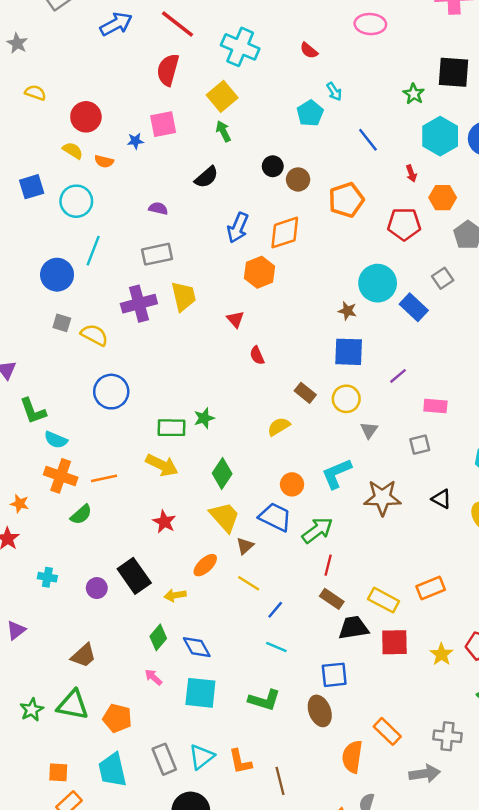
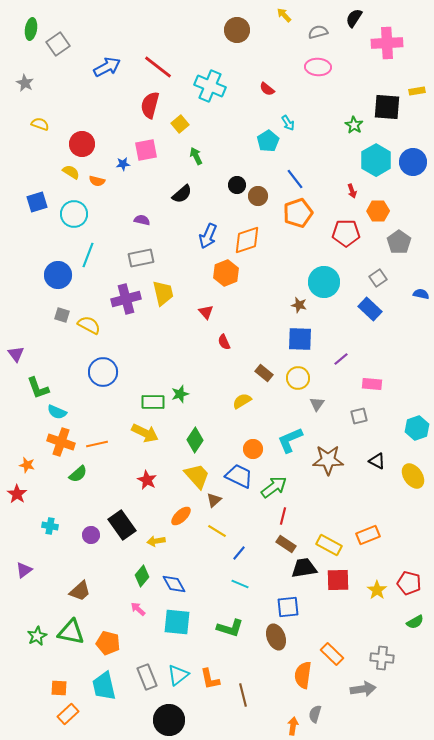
yellow square: (222, 96) -> (180, 124), moved, size x0.7
blue line: (368, 140) -> (295, 179), moved
blue rectangle: (414, 307) -> (370, 309), moved

